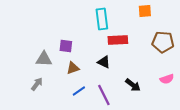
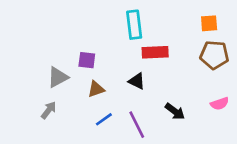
orange square: (145, 11) -> (209, 23), moved
gray triangle: (44, 59) -> (58, 77), turned -30

